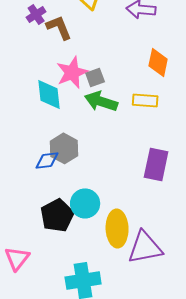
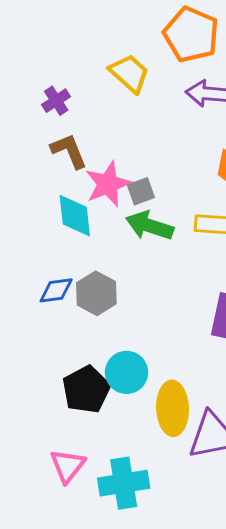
brown L-shape: (59, 27) -> (69, 151), moved
blue diamond: (47, 160) -> (56, 290), moved
pink triangle: (17, 258) -> (68, 466), moved

